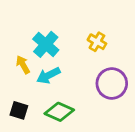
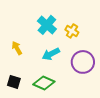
cyan cross: (46, 44) -> (47, 25), moved
cyan arrow: (48, 75) -> (51, 54), moved

